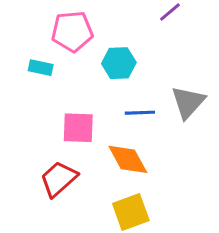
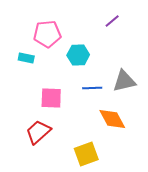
gray triangle: (188, 102) -> (124, 81), turned 35
orange diamond: (128, 159) -> (112, 119), moved

